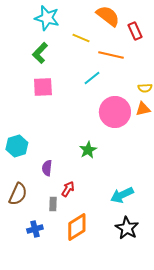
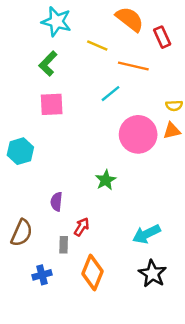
cyan hexagon: (17, 146) -> (20, 151), moved
orange diamond: (77, 227) -> (92, 272), turned -36

